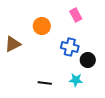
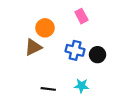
brown triangle: (13, 44) -> (33, 47), moved
black circle: (88, 60) -> (98, 55), moved

